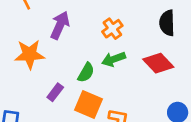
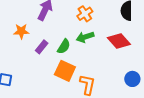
orange star: (30, 54) -> (21, 31), size x0.7
purple rectangle: (55, 92) -> (42, 47), moved

